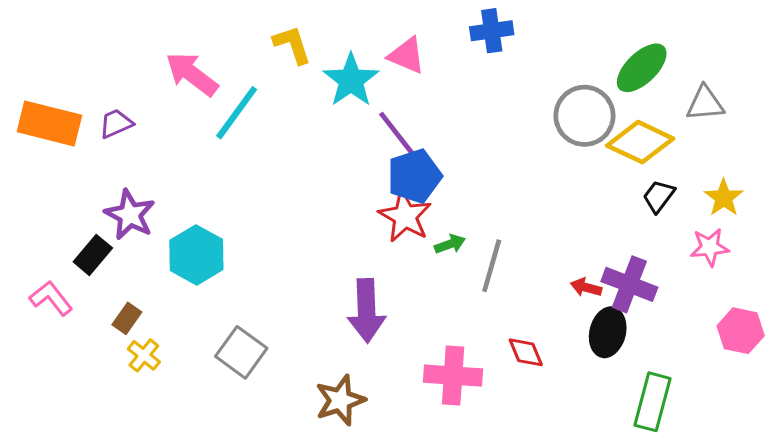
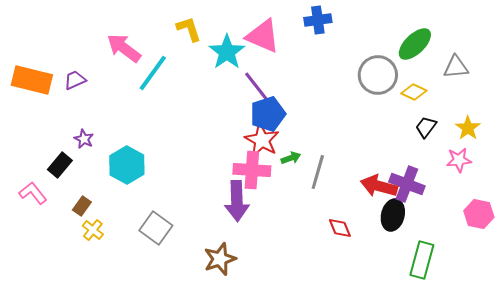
pink triangle: (407, 55) -> (263, 36), size x1.4
yellow diamond: (640, 142) -> (414, 92), size x0.6
purple star: (130, 215) -> (84, 139), size x0.6
red arrow: (586, 287) -> (379, 186), size x1.8
pink cross: (453, 376) -> (252, 170), moved

